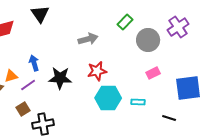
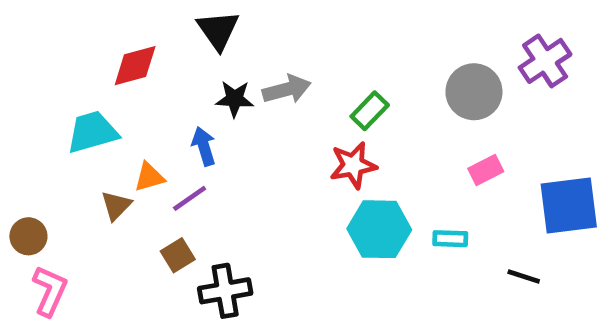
green rectangle: (125, 22) -> (370, 111), moved
gray arrow: (88, 39) -> (287, 89), moved
black star: (60, 78) -> (235, 99), moved, size x0.7

